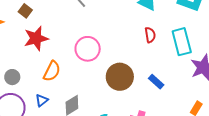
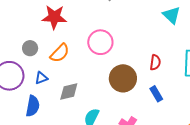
red semicircle: (150, 35) -> (155, 62), moved
gray circle: (12, 77) -> (30, 48), moved

